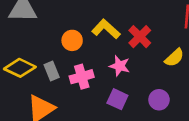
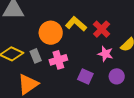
orange circle: (72, 40) -> (51, 33), size x1.5
pink star: (119, 66) -> (105, 54), moved

